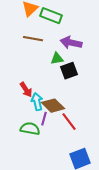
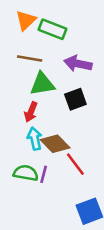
green triangle: (57, 59) -> (42, 84), moved, size x1.5
red arrow: (26, 90) -> (31, 112), moved, turned 56
purple line: (44, 119) -> (44, 174), moved

